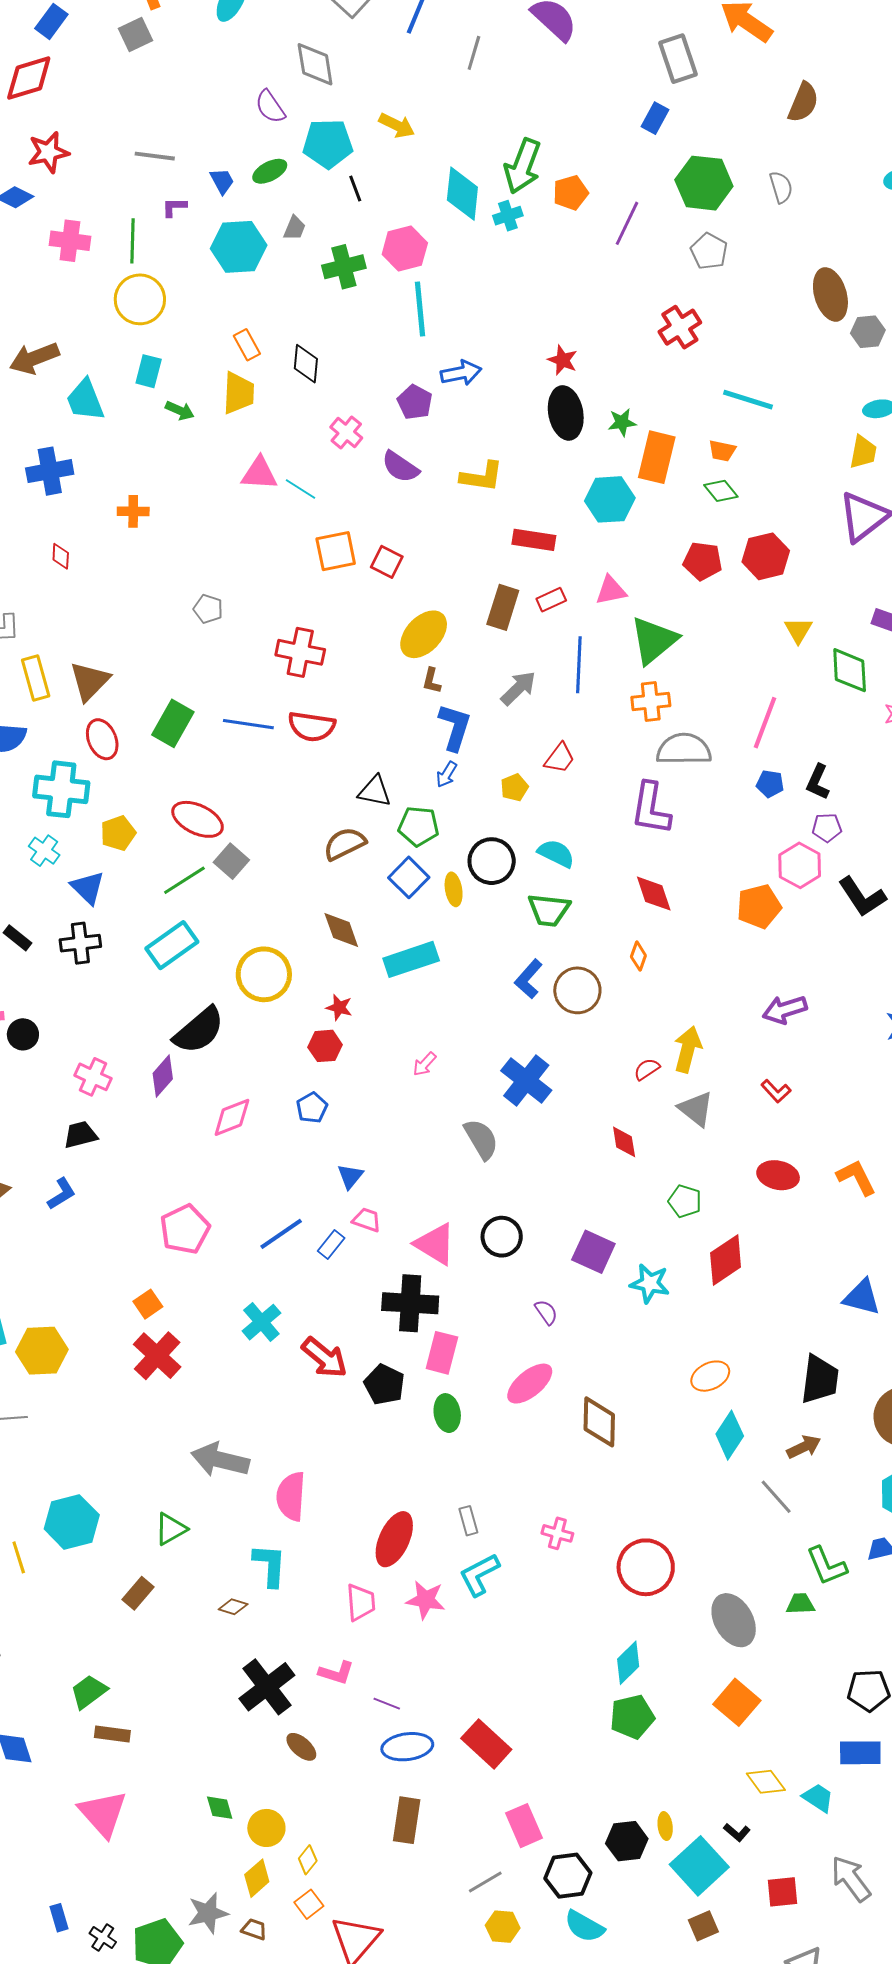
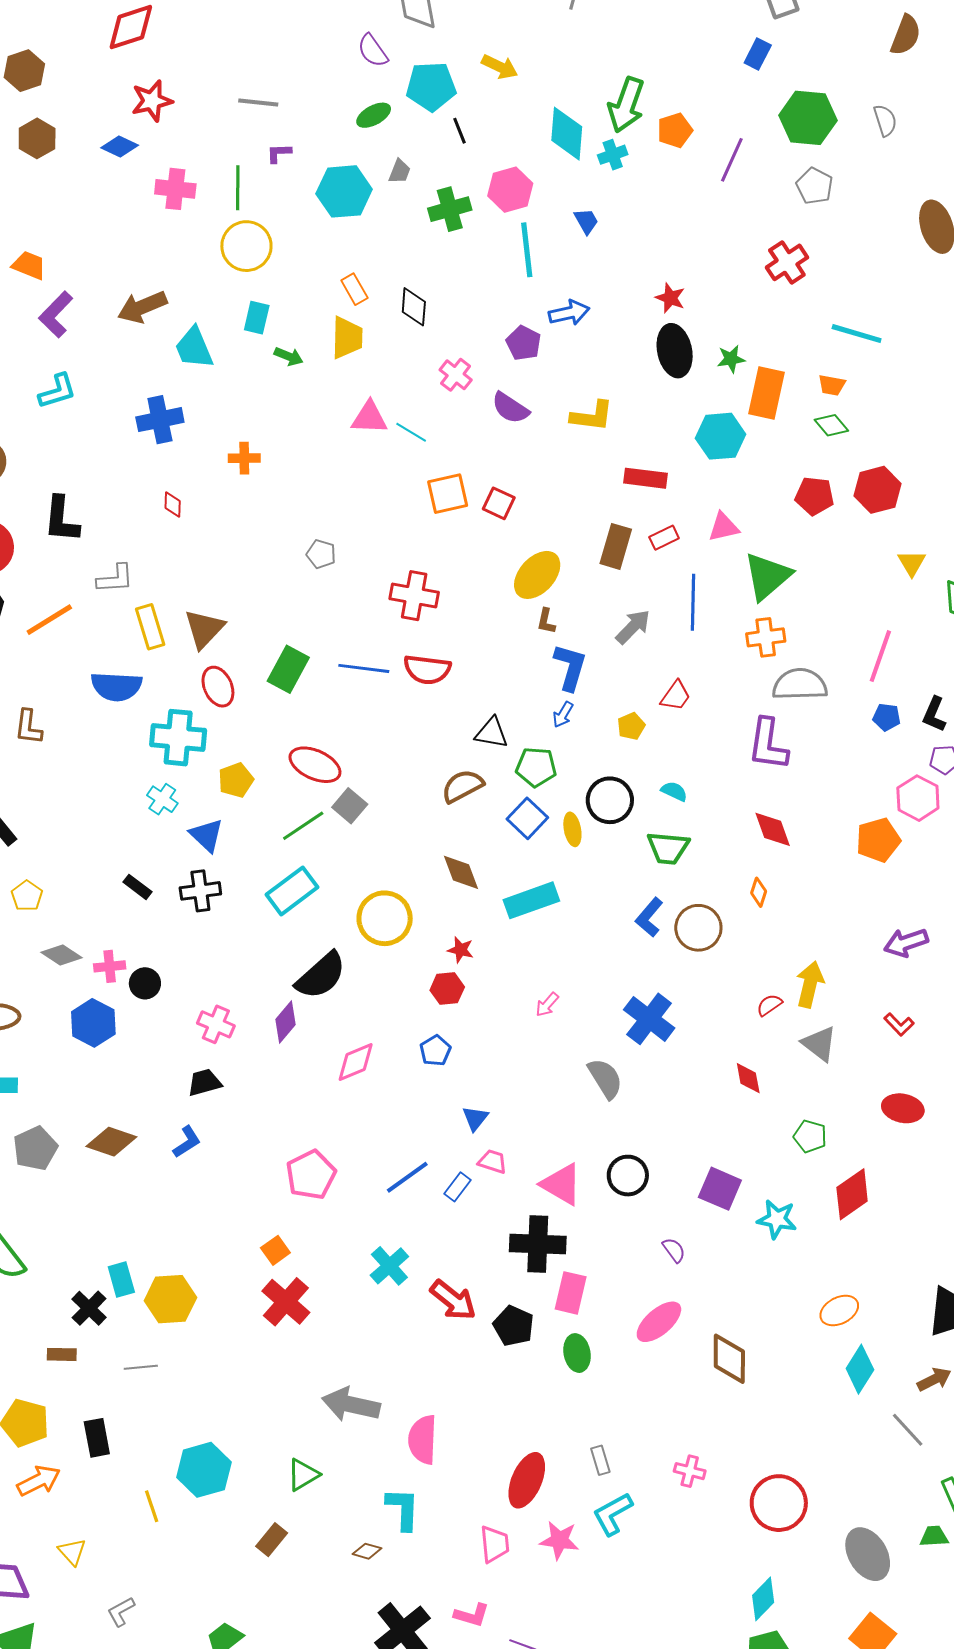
blue trapezoid: (222, 181) -> (586, 221), moved
cyan semicircle: (556, 853) -> (674, 791), size x0.7

